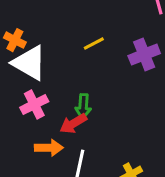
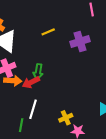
orange arrow: (49, 148) -> (13, 81), moved

